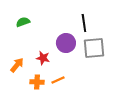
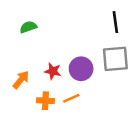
black line: (84, 23) -> (115, 22), moved
purple circle: (66, 43) -> (81, 69), moved

